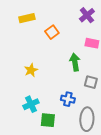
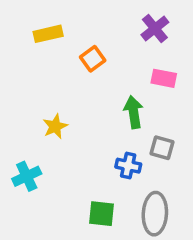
blue cross: (68, 99) -> (128, 166), moved
cyan cross: (31, 104) -> (27, 176), moved
green square: (48, 120) -> (101, 214), moved

